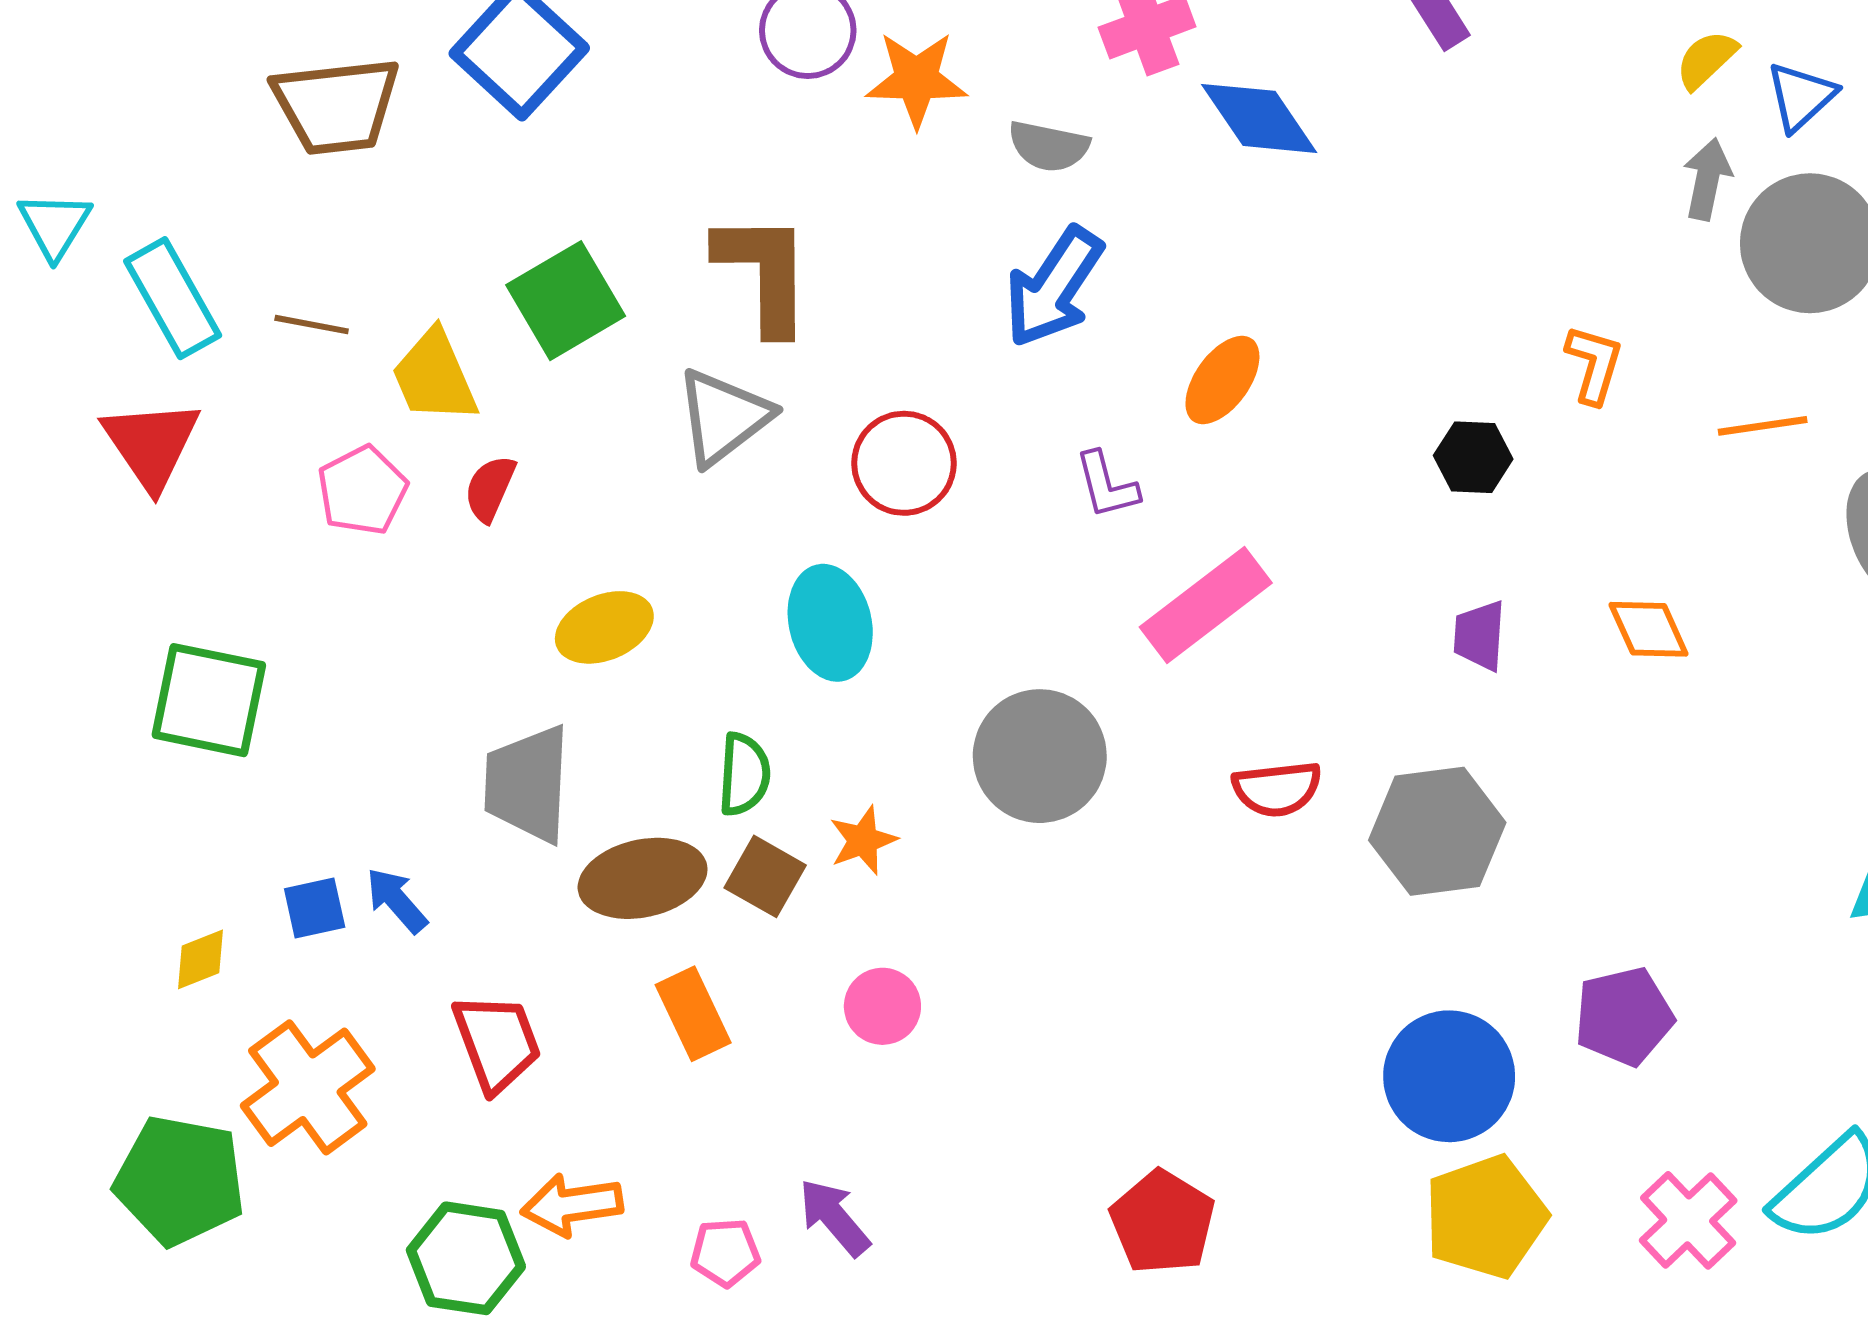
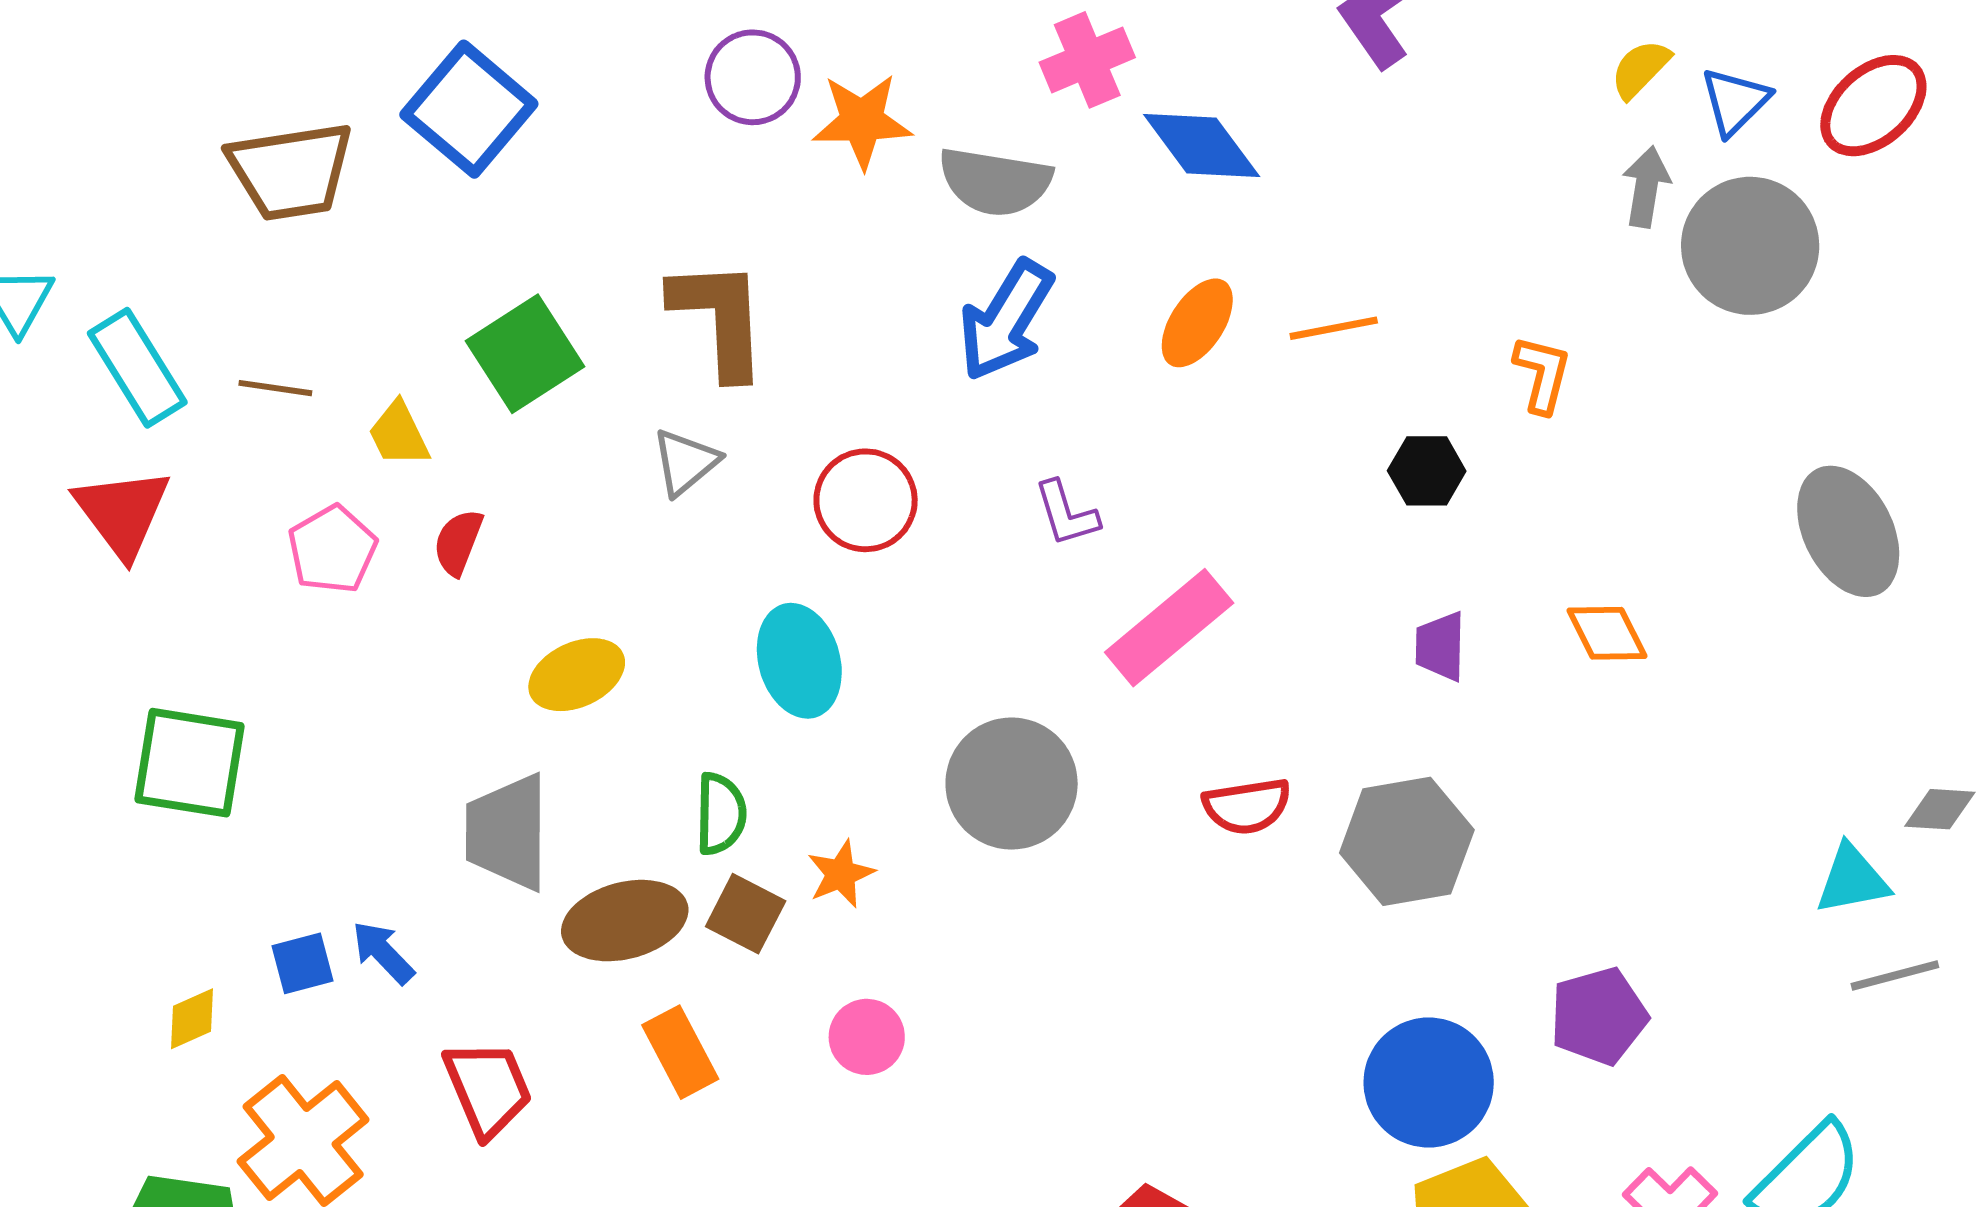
gray semicircle: (1049, 146) -> (995, 182), size x1.4
yellow trapezoid: (434, 376) -> (399, 434), size x0.7
orange ellipse: (1222, 380) -> (1197, 323), moved
gray triangle: (723, 417) -> (685, 462), size x0.7
orange line: (1763, 426) -> (1334, 328), moved

